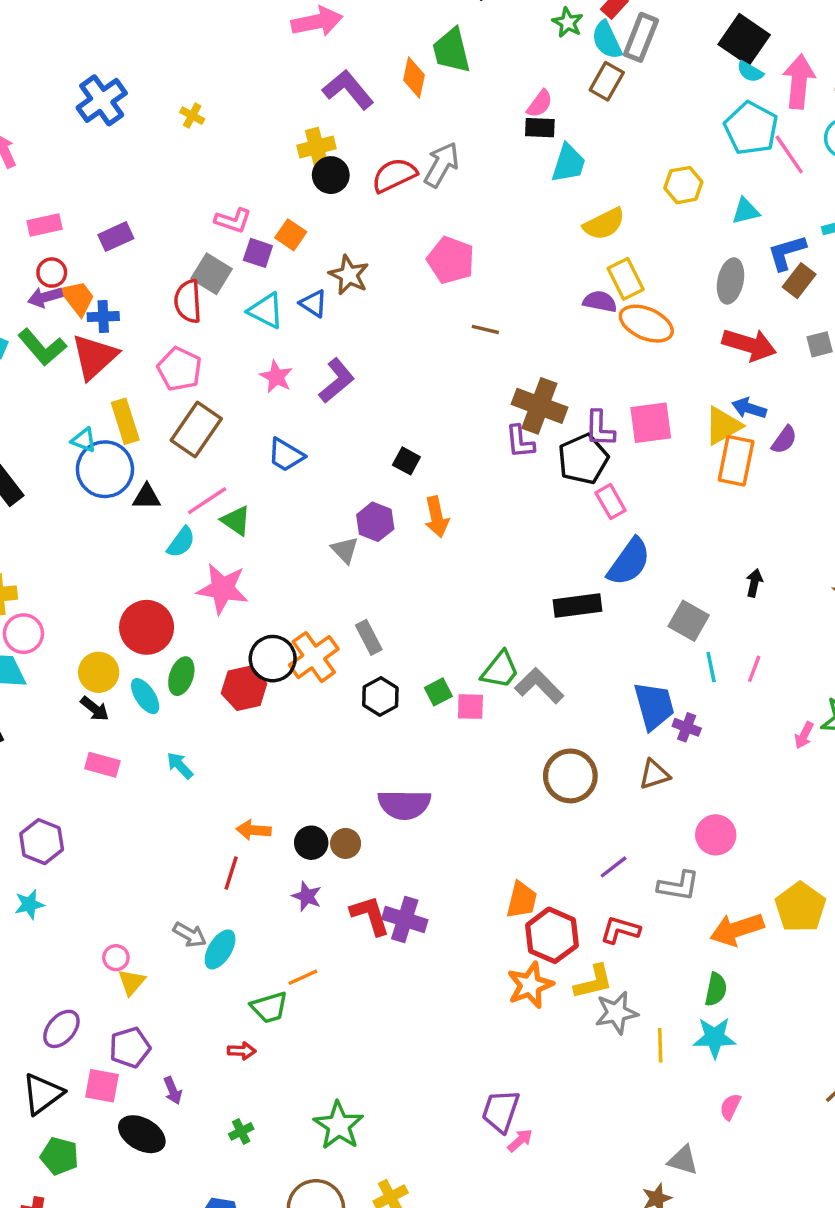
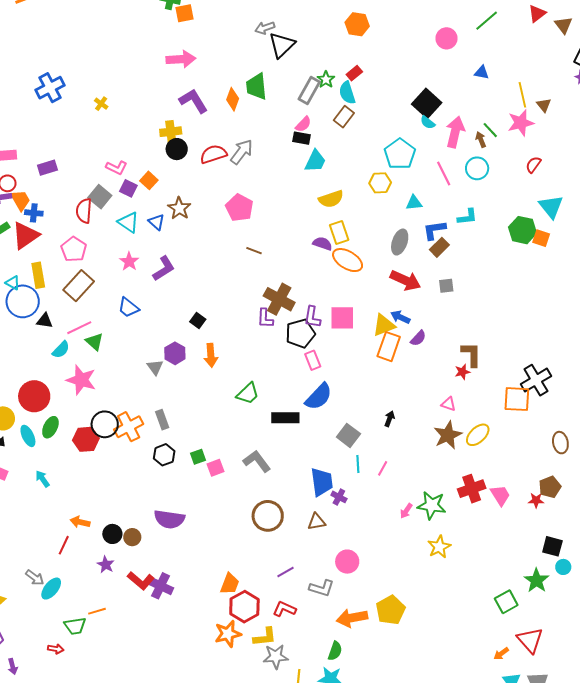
gray rectangle: (641, 37) -> (309, 91), moved
cyan pentagon: (751, 128) -> (400, 154), moved
green trapezoid: (500, 670) -> (248, 394), moved
pink square: (470, 707) -> (215, 468), turned -30
red L-shape: (370, 915) -> (141, 581), turned 140

